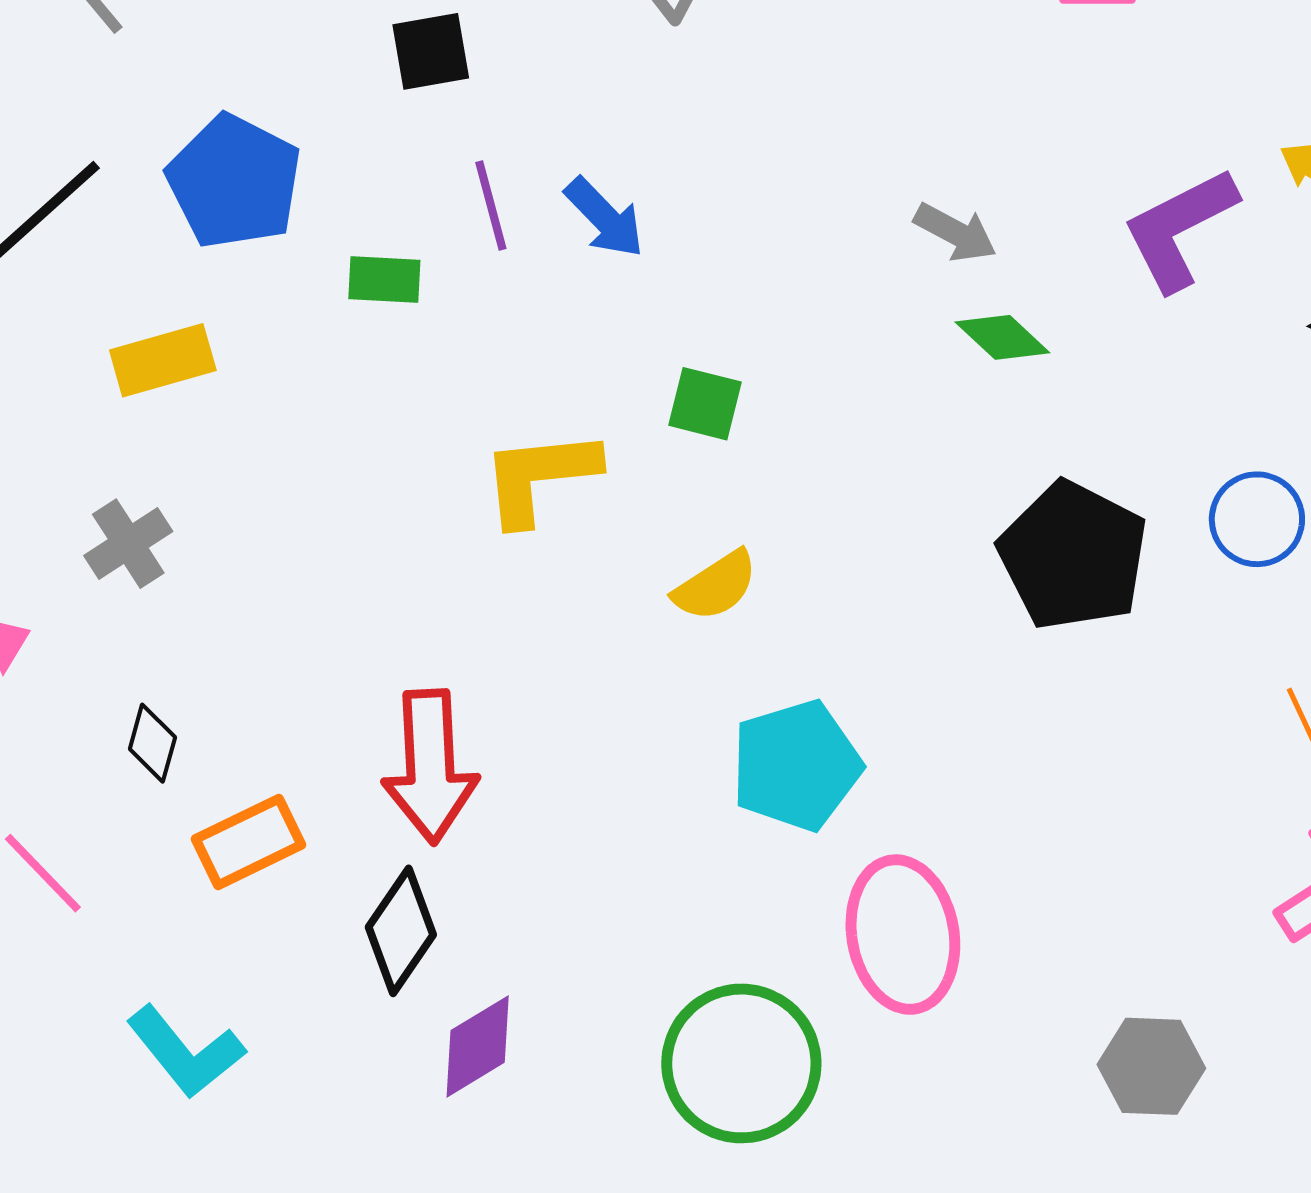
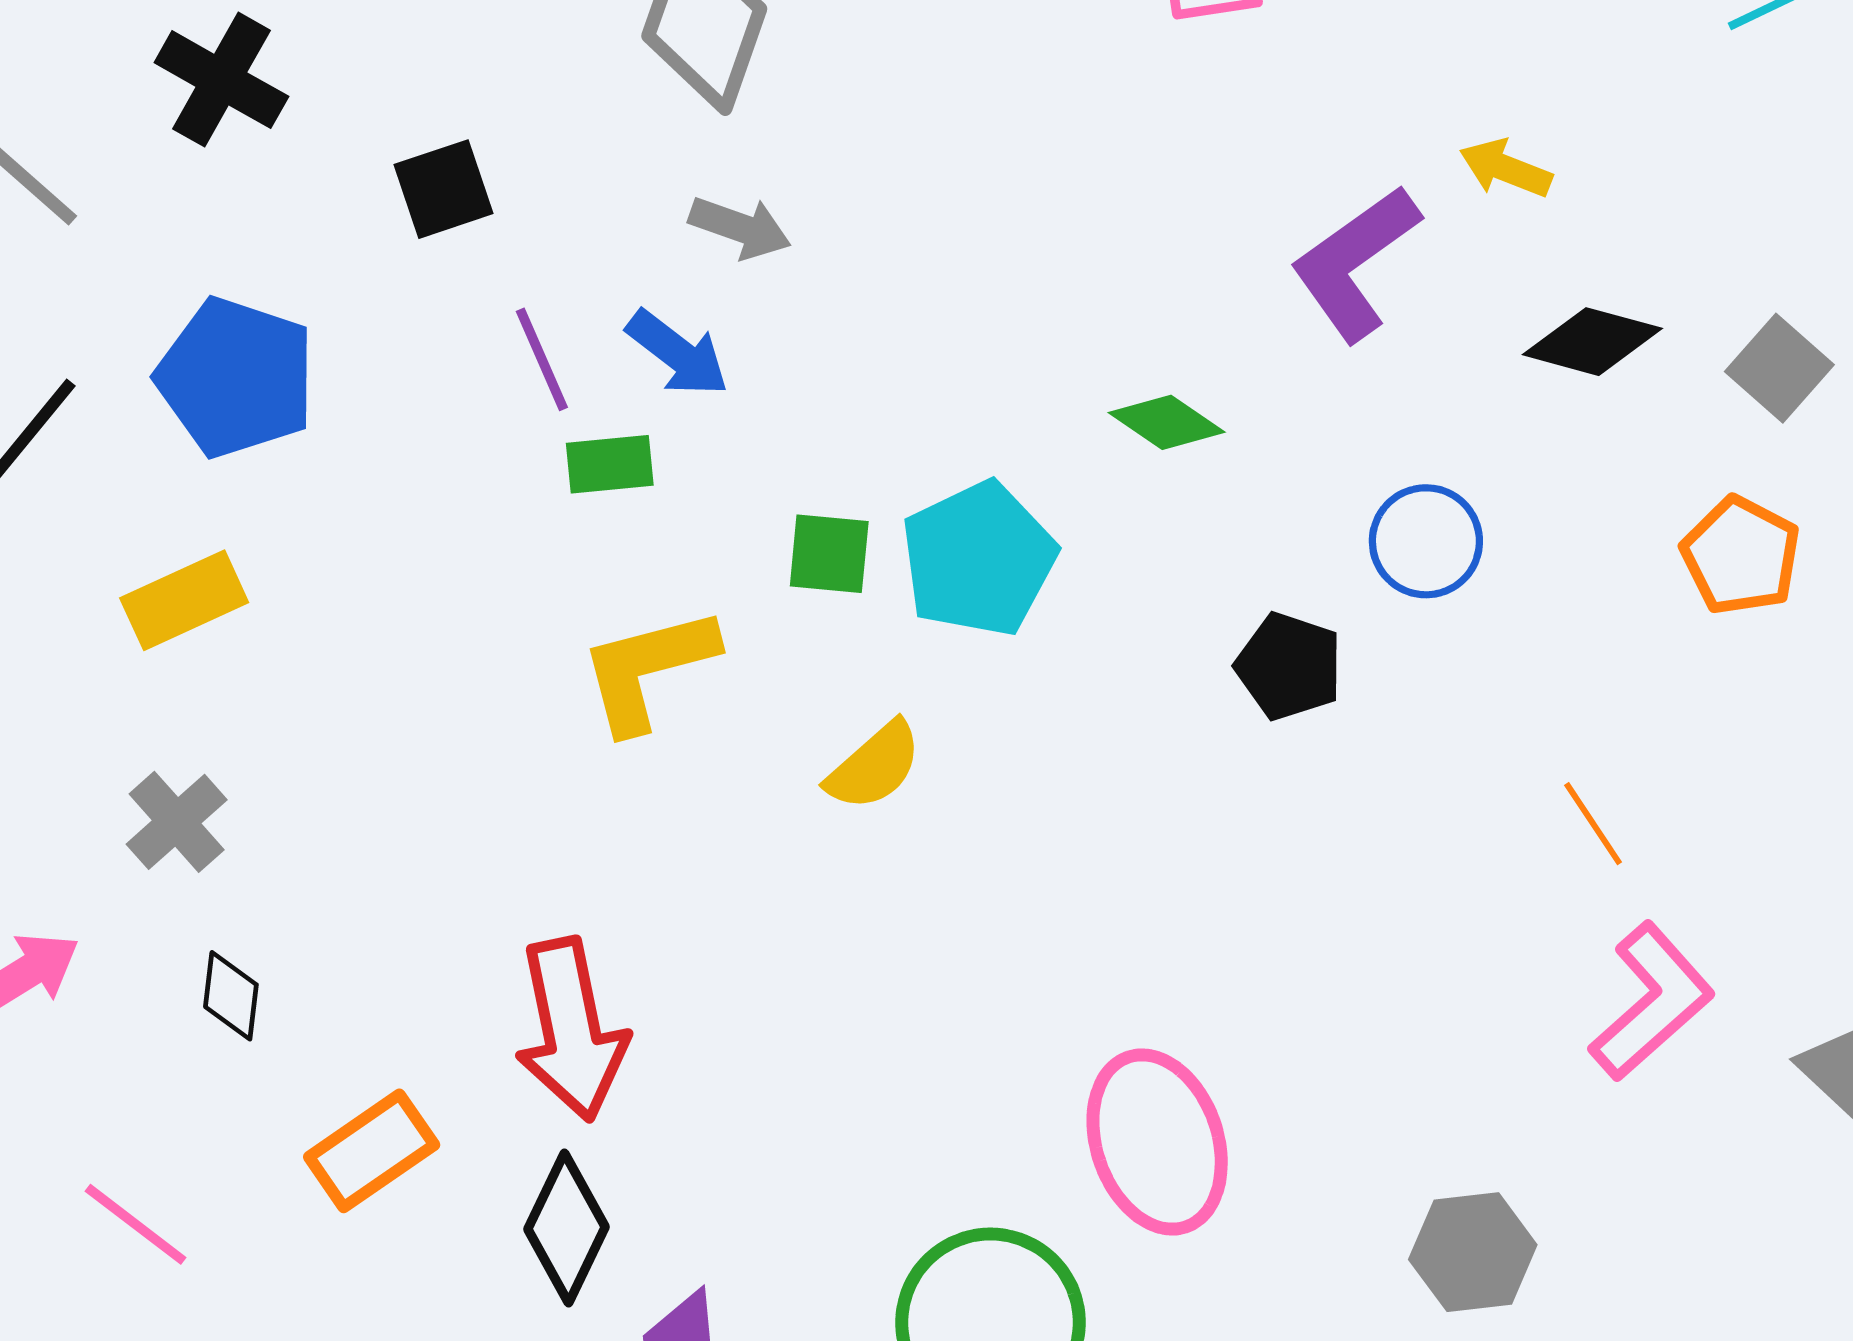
gray arrow: (955, 232) -> (740, 227), moved
green rectangle: (384, 279) -> (610, 464), moved
blue circle: (1257, 519) -> (1426, 541), moved
black pentagon: (1073, 556) -> (1289, 666), size x0.6
black diamond: (152, 743) -> (231, 996), moved
cyan pentagon: (796, 765) -> (979, 559), moved

